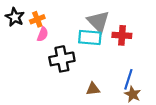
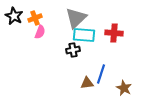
gray triangle: (98, 21) -> (76, 18), moved, turned 30
black cross: (62, 59) -> (73, 50), moved, size x0.6
blue line: (128, 79) -> (101, 74), moved

